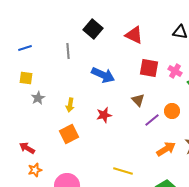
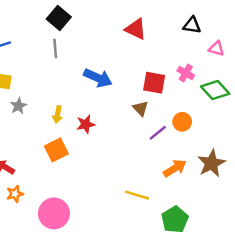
black square: (93, 29) -> (59, 18), moved
red square: (149, 68) -> (154, 83), moved
red star: (104, 115) -> (86, 124), moved
yellow line: (123, 171) -> (137, 195), moved

